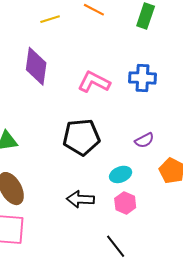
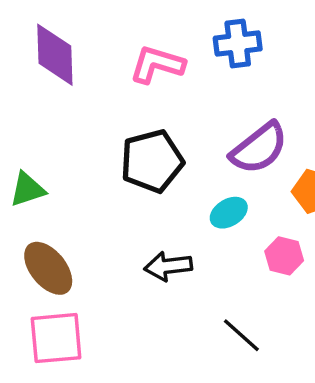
purple semicircle: (144, 140) -> (259, 148), size x1.8
pink hexagon: (125, 203) -> (284, 256), moved

